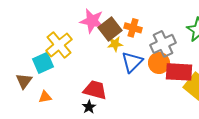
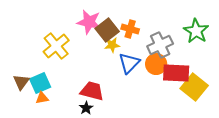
cyan square: (43, 63) -> (40, 83), moved

